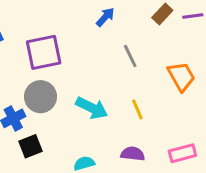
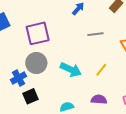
gray line: (130, 56) -> (95, 34), turned -70
yellow line: (137, 109) -> (101, 70), turned 64

